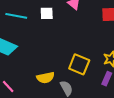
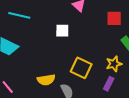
white square: (47, 13) -> (62, 31), moved

